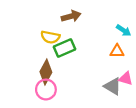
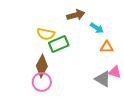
brown arrow: (71, 16) -> (76, 15), moved
cyan arrow: (124, 30) -> (97, 28), moved

